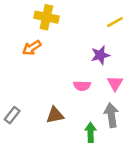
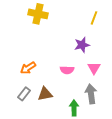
yellow line: (115, 22) -> (94, 18), turned -40
orange arrow: (32, 48) -> (28, 68), moved
gray rectangle: (12, 115) -> (24, 94), moved

